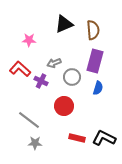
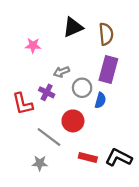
red L-shape: (20, 69) -> (23, 104), moved, turned -145
blue semicircle: (98, 88) -> (100, 100), moved
gray line: (29, 120) -> (49, 137), moved

